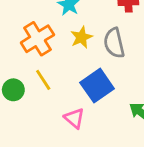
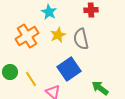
yellow line: (43, 80) -> (31, 79), moved

